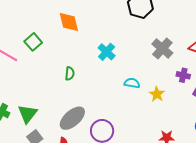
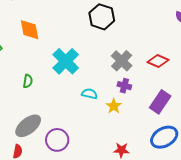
cyan cross: (107, 52) -> (66, 61), size x1.5
purple cross: (183, 75) -> (124, 86), moved

